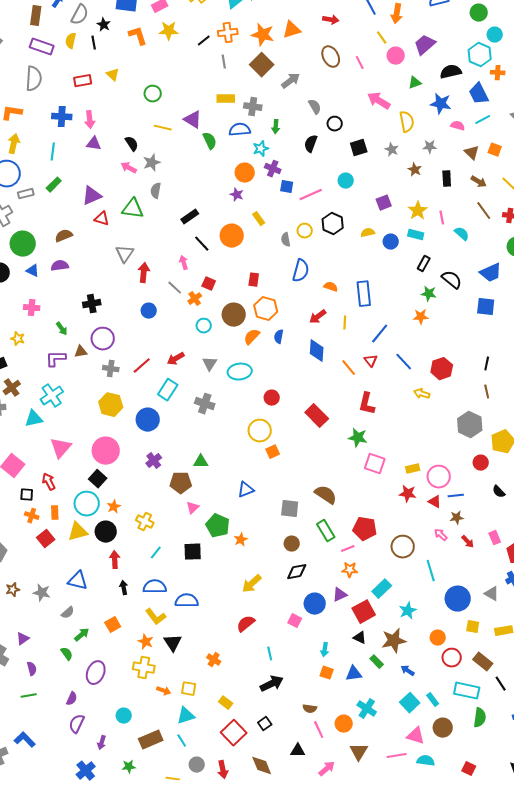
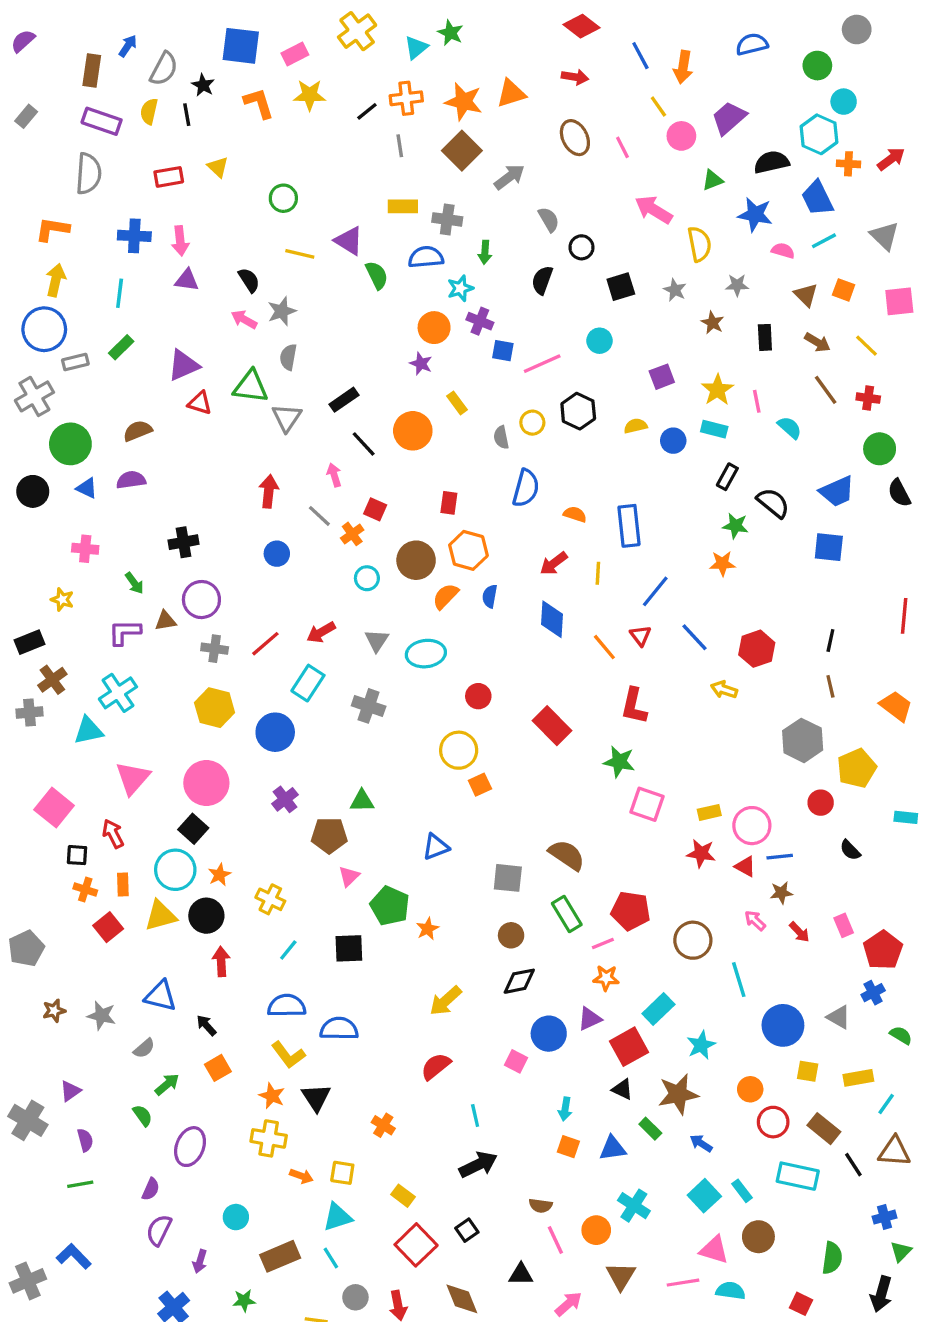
gray triangle: (125, 254) -> (287, 418), moved
black arrow: (124, 588) -> (206, 1025), moved, turned -32
green semicircle: (480, 718) -> (832, 1258), moved

